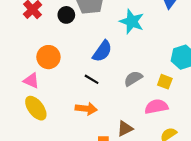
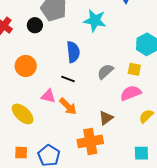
blue semicircle: (102, 51) -> (73, 52), turned -30
pink triangle: (31, 81) -> (48, 96), moved
orange arrow: (86, 109) -> (68, 106), turned 48

